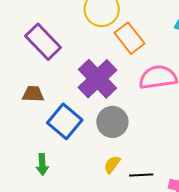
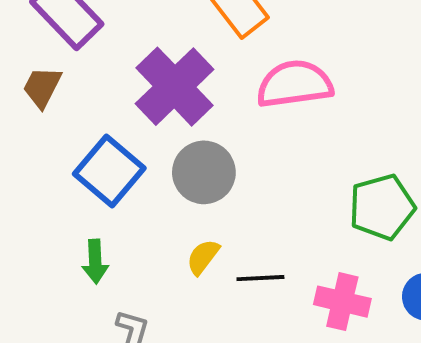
brown trapezoid: (33, 94) -> (42, 87), moved, turned -65
green arrow: (42, 164) -> (95, 262), moved

